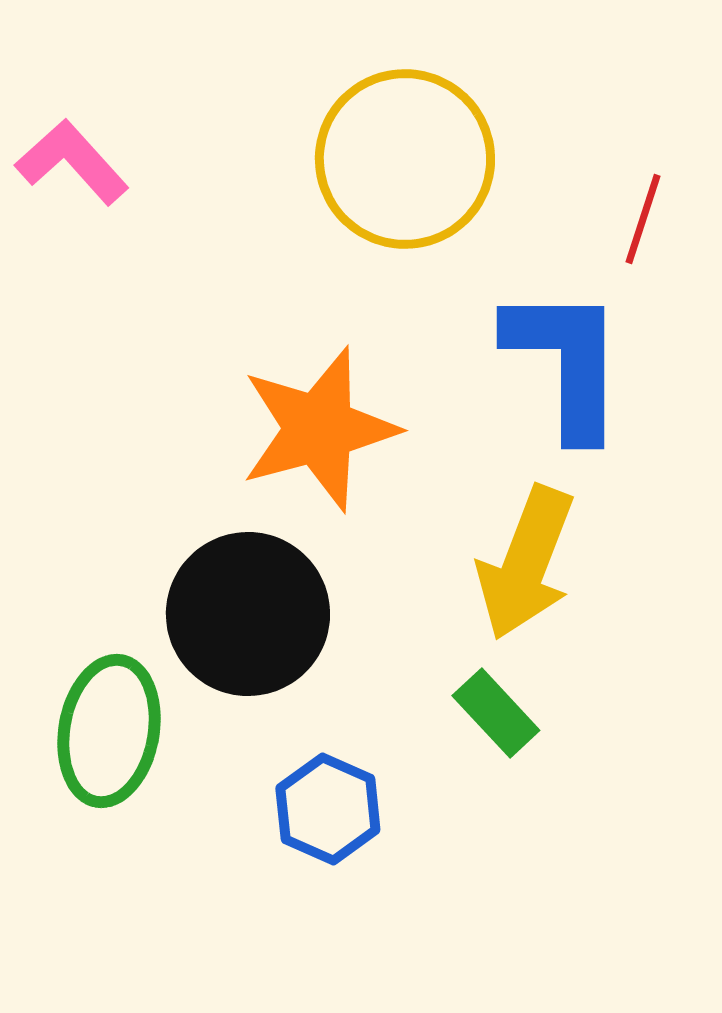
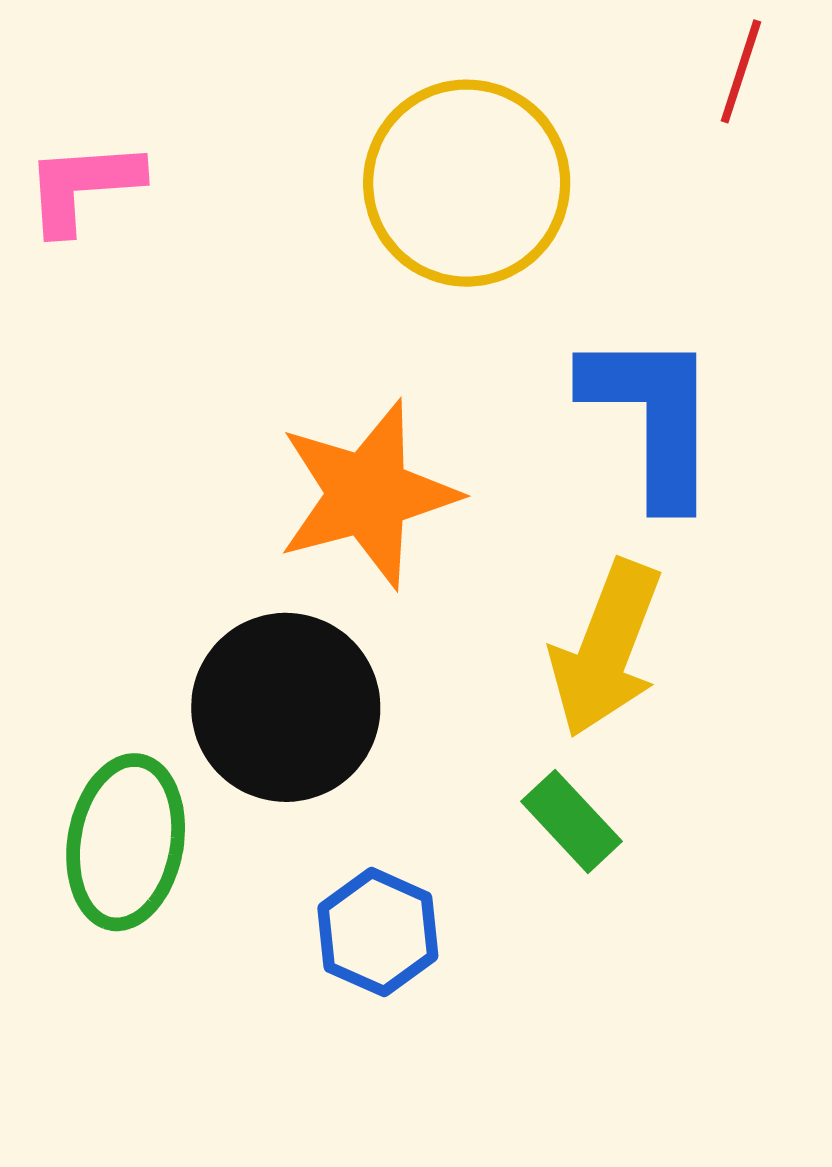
pink L-shape: (72, 162) -> (83, 187), turned -52
red line: (643, 219) -> (741, 71), moved

